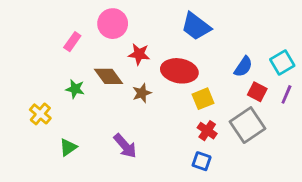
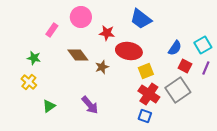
red star: (139, 54) -> (107, 33), moved
green star: (75, 89) -> (34, 58), moved
red cross: (207, 131) -> (149, 94), size x1.5

